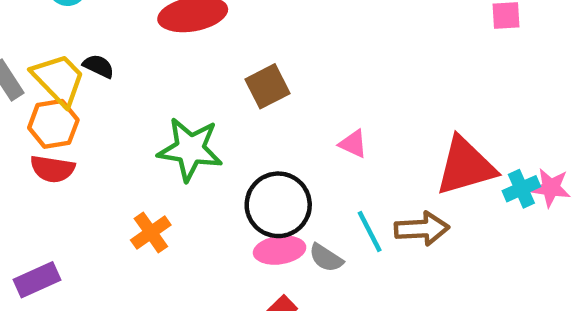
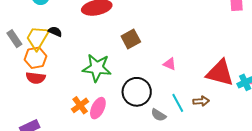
yellow trapezoid: (59, 79) -> (37, 38), turned -104
red triangle: (465, 166) -> (220, 73), turned 32
brown arrow: (422, 229) -> (201, 101), size x0.7
pink ellipse: (280, 250) -> (98, 108), moved, turned -55

